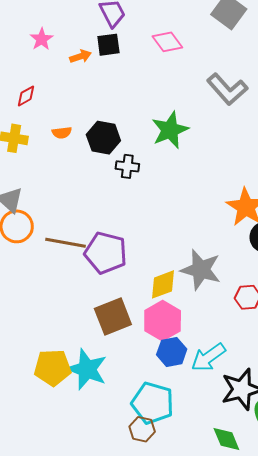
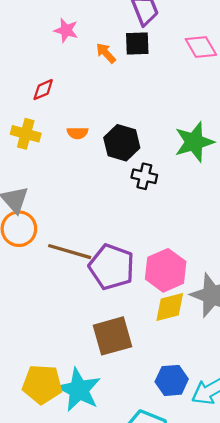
pink star: (42, 39) -> (66, 30), turned -30
orange arrow: (80, 56) -> (106, 53), turned -120
pink hexagon: (163, 321) -> (166, 270), moved

